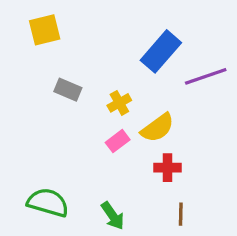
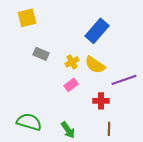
purple line: (206, 76) -> (124, 80), moved
yellow semicircle: (158, 128) -> (95, 65), moved, turned 70

